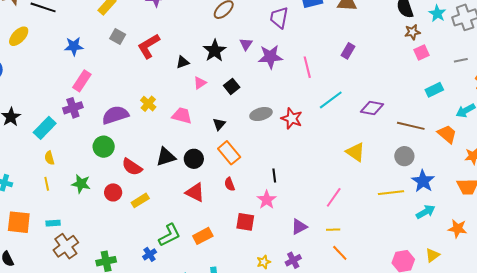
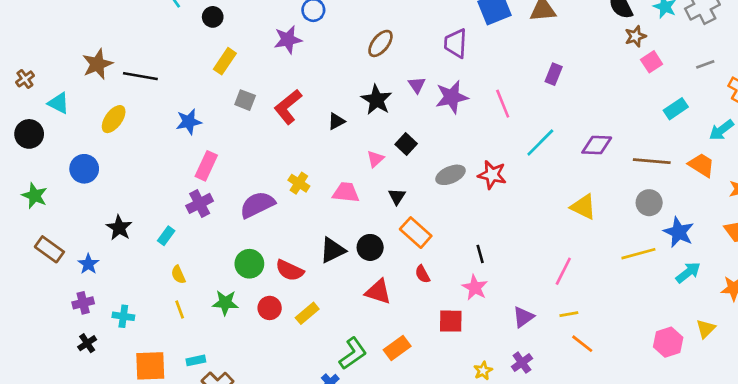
pink triangle: (200, 83) -> (375, 159), moved
cyan rectangle: (45, 128) -> (166, 236), size x0.6
green circle: (104, 147) -> (249, 264), moved

